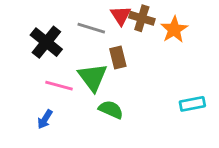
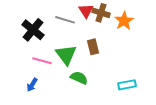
brown rectangle: (118, 58) -> (93, 47), moved
cyan rectangle: (192, 104) -> (127, 85), moved

